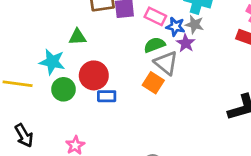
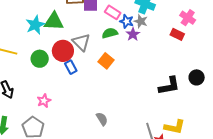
green triangle: (77, 37) -> (54, 21), size x1.5
cyan star: (52, 62) -> (35, 25), moved, turned 30
gray triangle: (166, 63) -> (81, 42), moved
blue rectangle: (107, 96) -> (71, 67), turned 56

